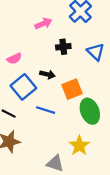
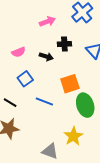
black arrow: (47, 74) -> (46, 57), moved
blue square: (23, 87) -> (25, 79), size x0.7

